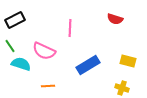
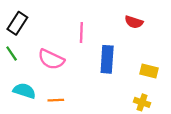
black rectangle: (15, 20) -> (17, 23), turned -30
cyan semicircle: (21, 64) -> (24, 91), moved
blue rectangle: (88, 65) -> (107, 59), moved, turned -55

